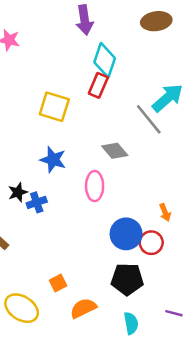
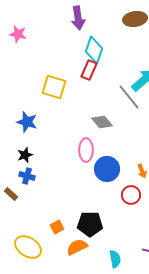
blue star: (53, 160) -> (27, 122), moved
blue cross: (37, 202) -> (27, 176), moved, turned 35
blue circle: (126, 234) -> (107, 169), moved
black pentagon: (127, 279) -> (90, 224), moved

